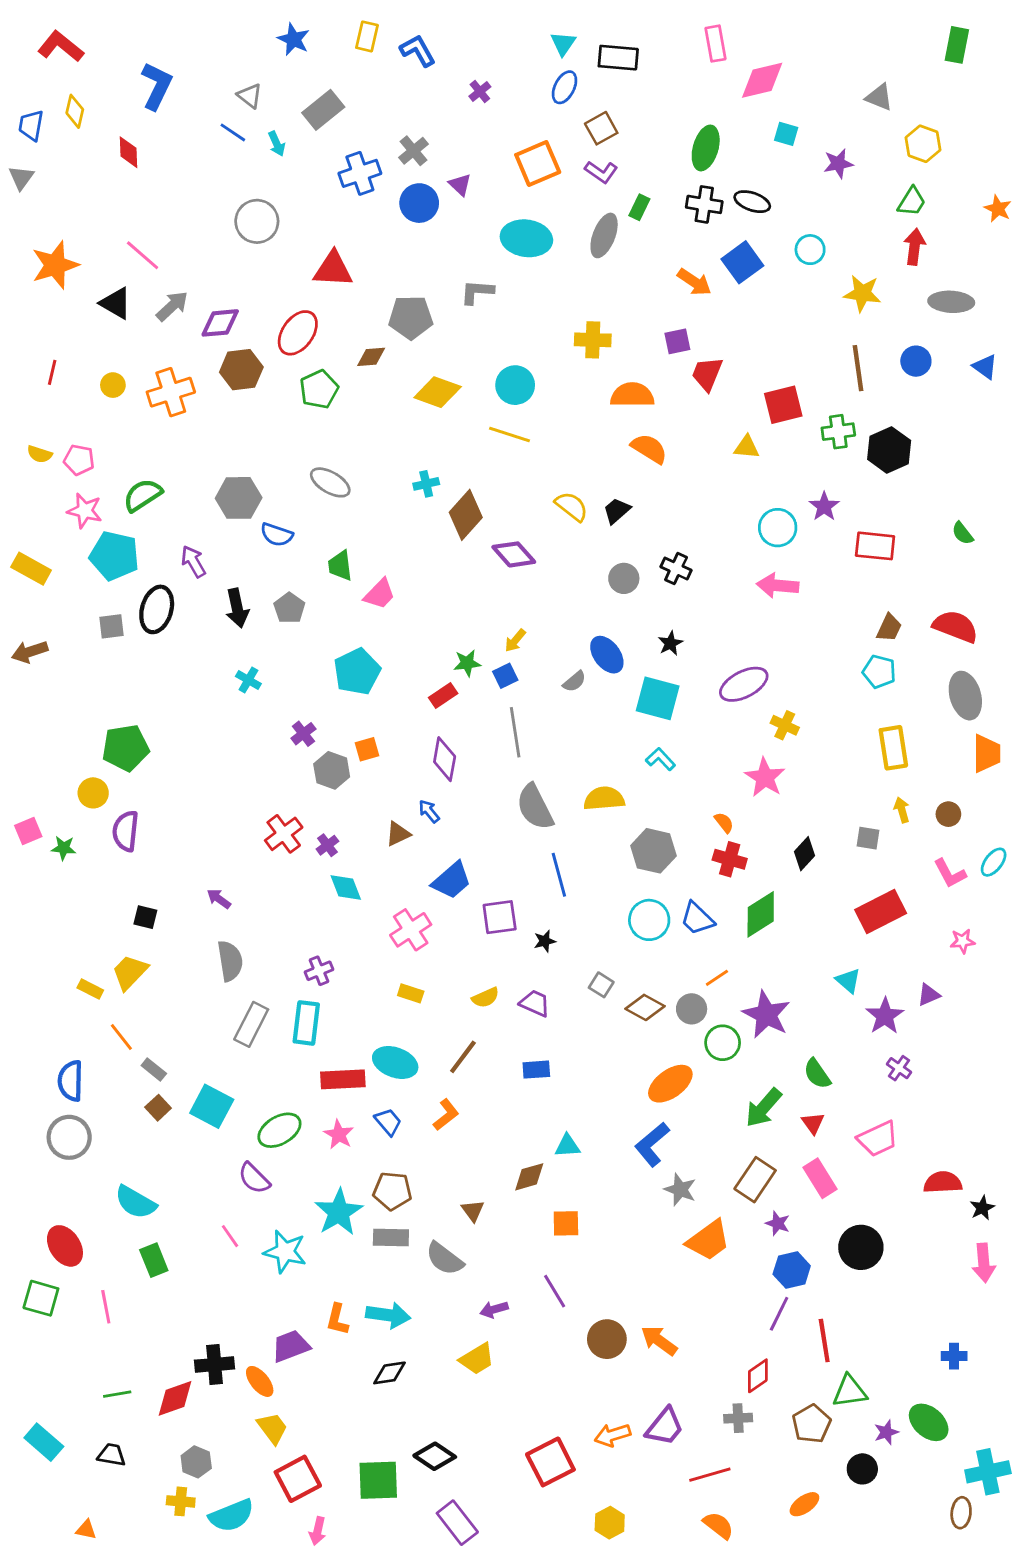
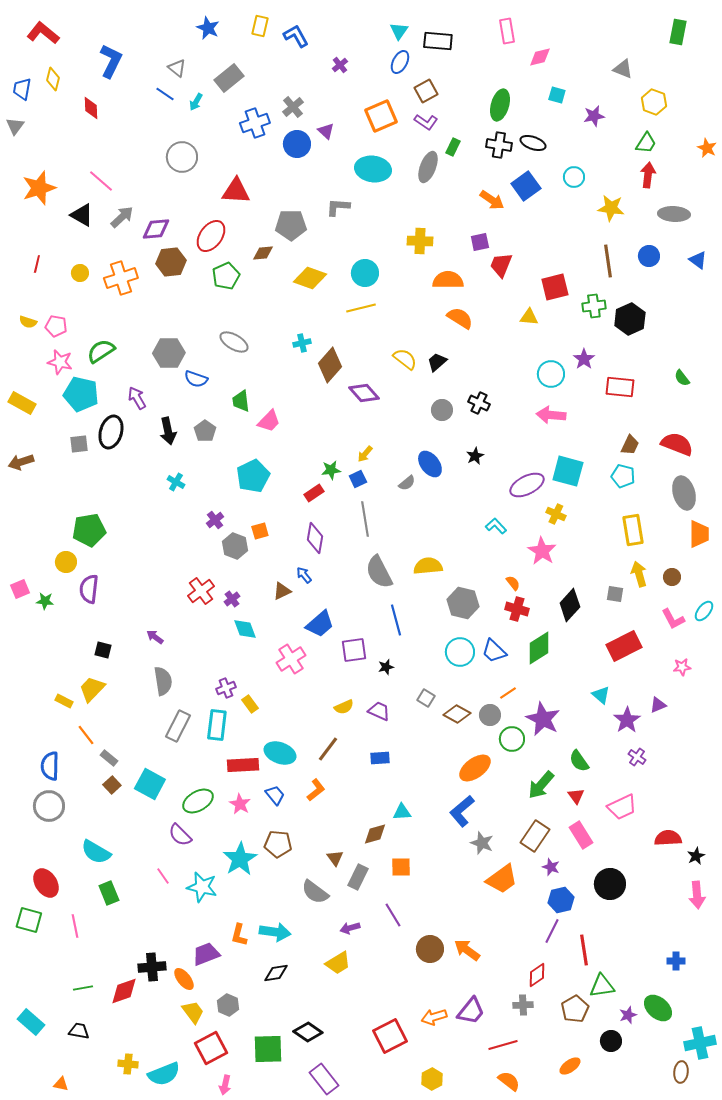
pink diamond: (762, 80) -> (540, 57), size x0.7
cyan arrow: (277, 144) -> (196, 102), turned 54
yellow line: (509, 434) -> (361, 308), turned -32
cyan square: (658, 698) -> (568, 471), moved
cyan L-shape: (660, 759) -> (496, 526), moved
yellow arrow: (902, 810) -> (639, 574), size x1.4
black diamond: (804, 854) -> (570, 605), size x1.4
yellow rectangle: (411, 993) -> (250, 704), moved, turned 36
gray rectangle: (391, 1237) -> (358, 877), moved, turned -65
gray hexagon: (196, 1462) -> (228, 1005), moved

